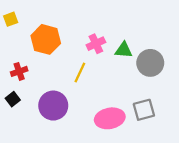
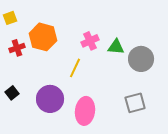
red cross: (19, 71) -> (17, 48), moved
pink ellipse: (110, 118) -> (85, 111), moved, turned -72

